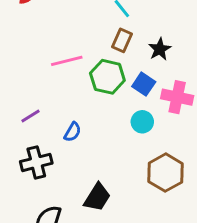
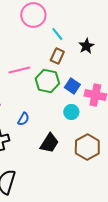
black star: (160, 49) -> (86, 46), moved
black trapezoid: (97, 197) -> (49, 143), moved

